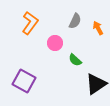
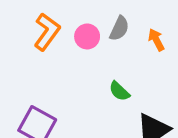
pink circle: (55, 43) -> (87, 36), moved

